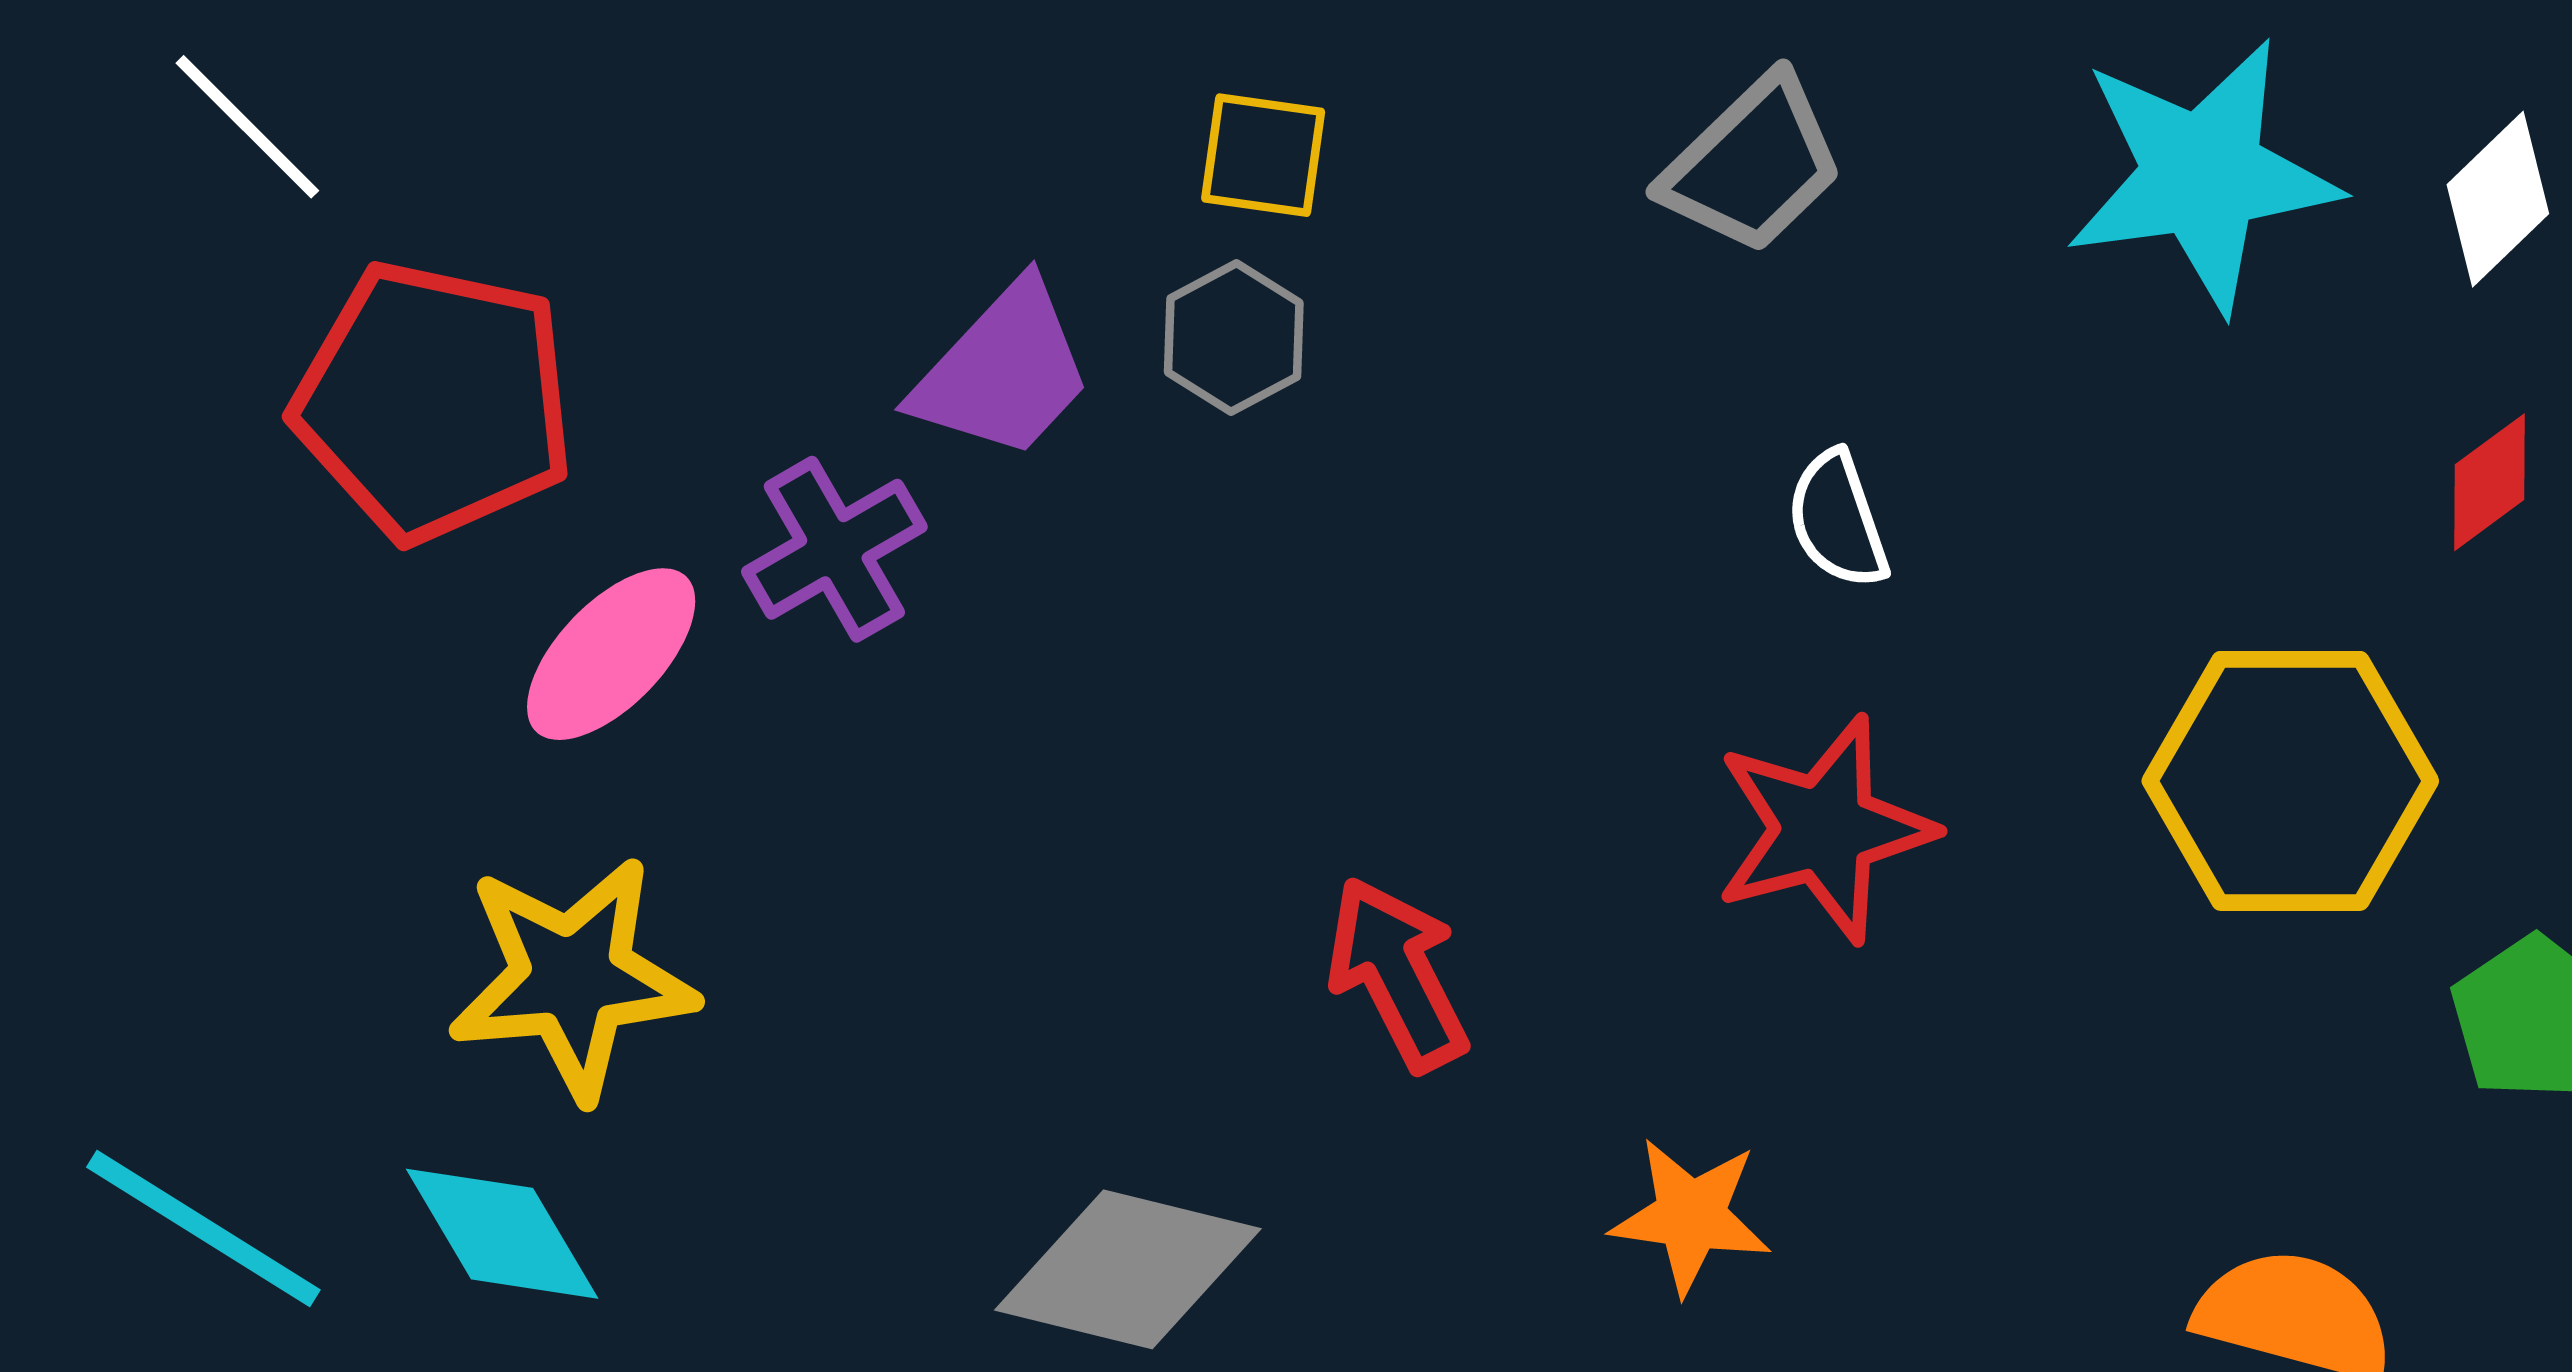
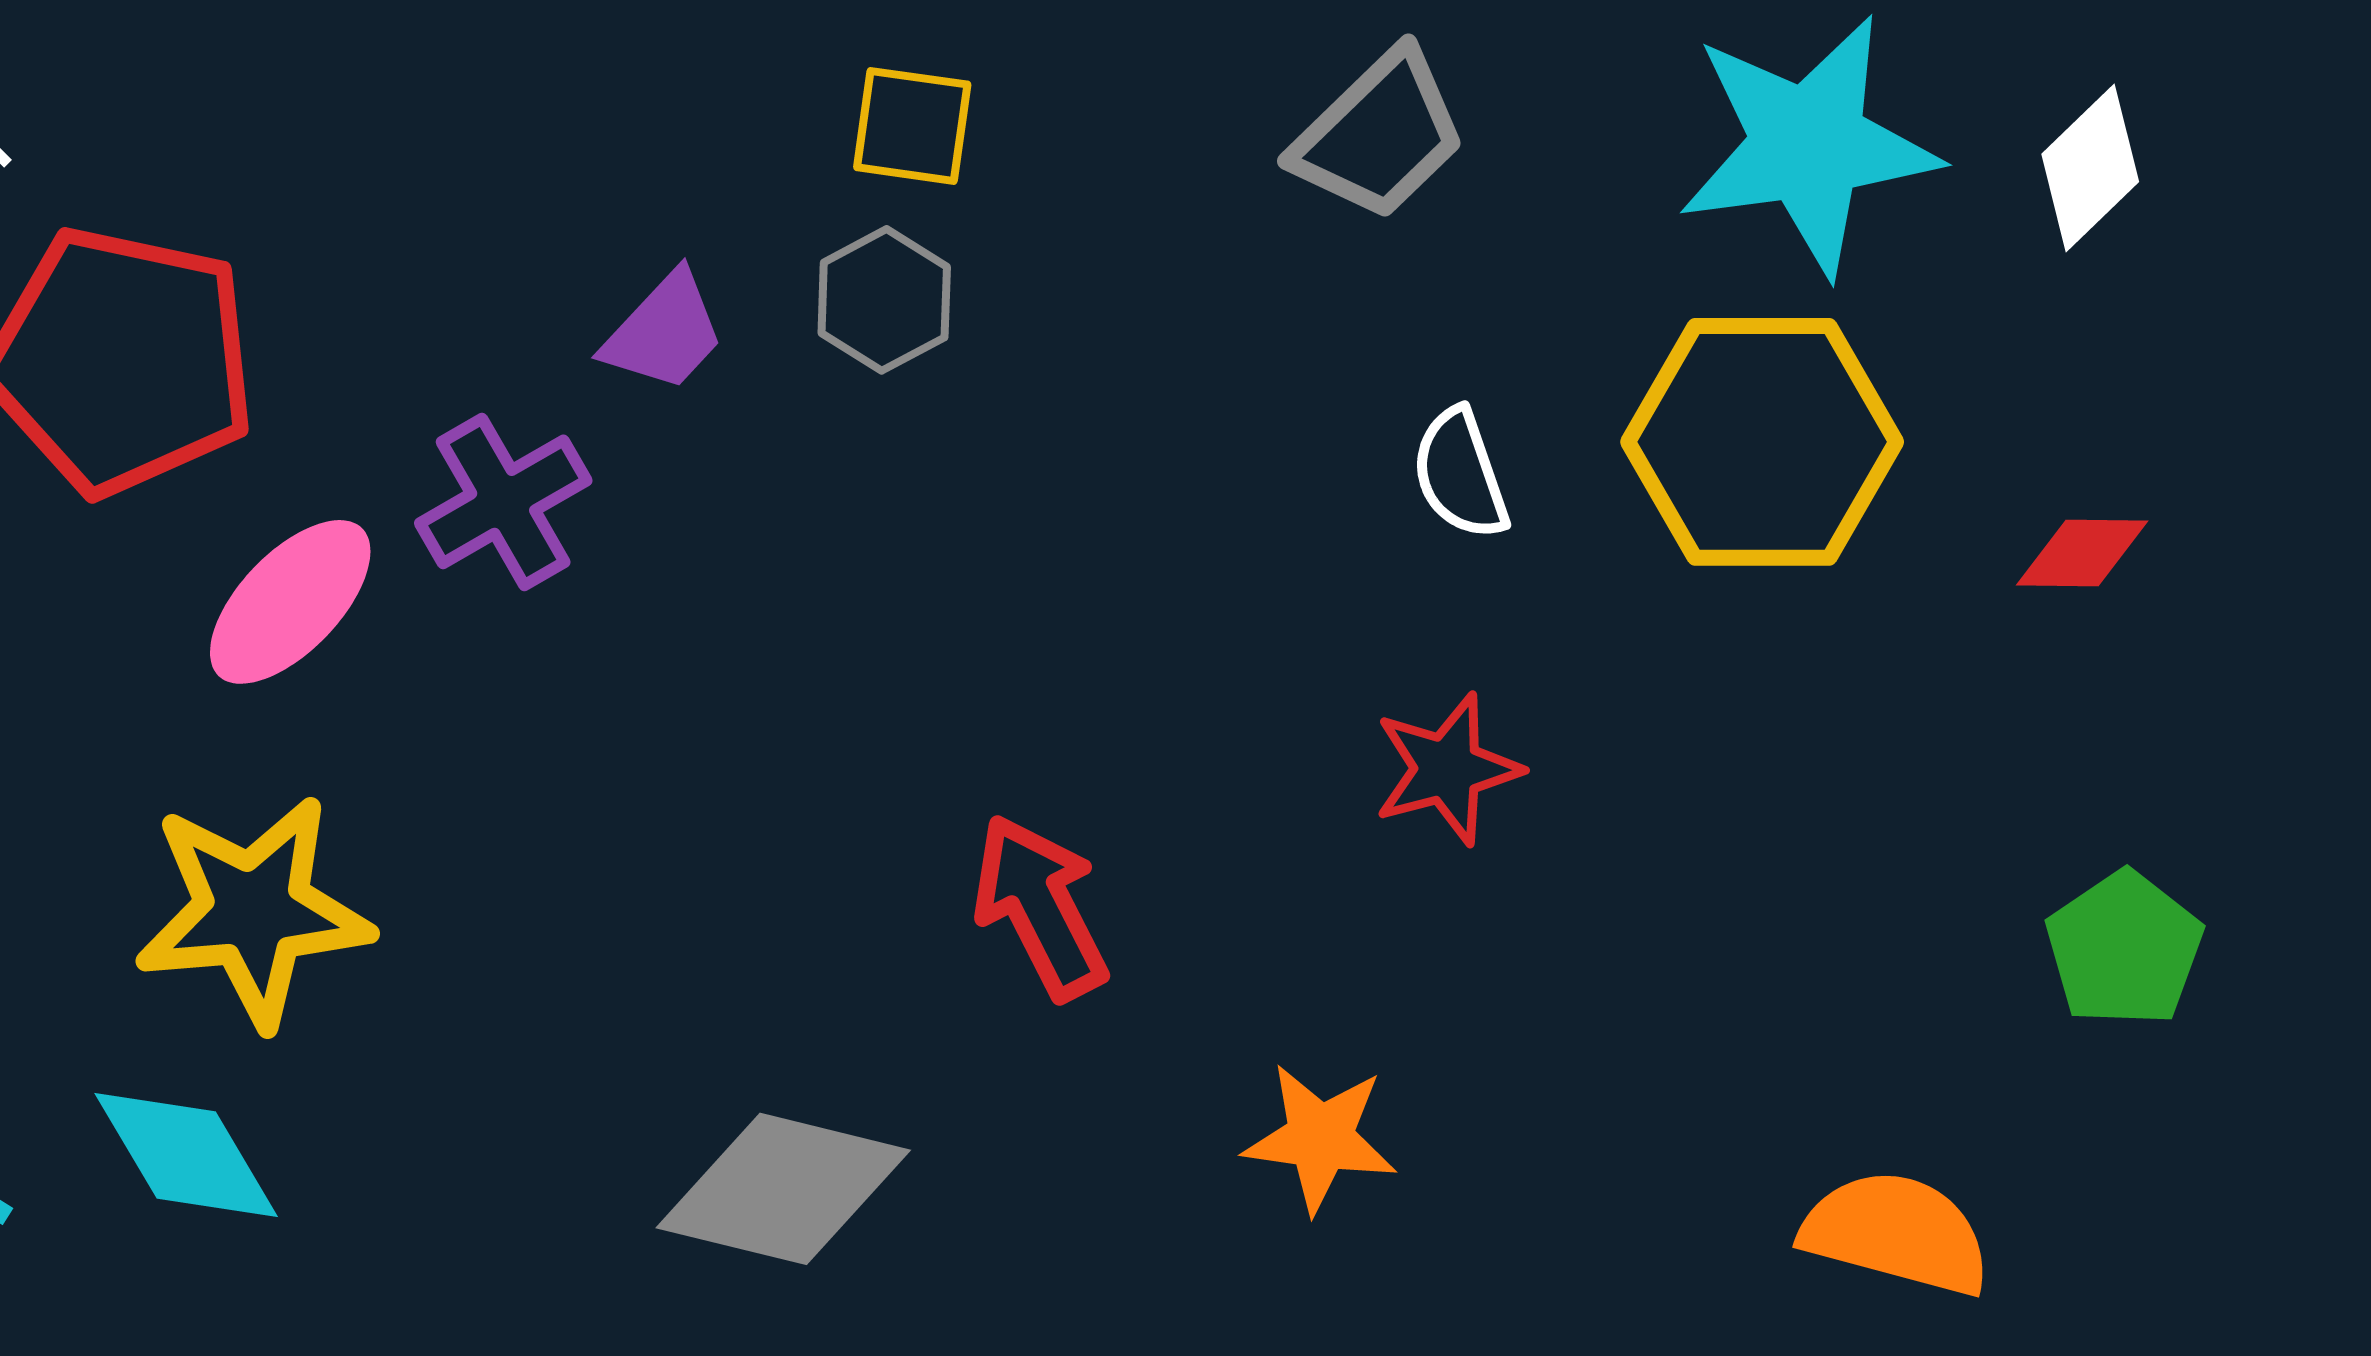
purple trapezoid: (1003, 371) -> (664, 332), size x0.7
red diamond: (2489, 482) -> (2082, 553), moved, turned 37
yellow hexagon: (2290, 781) -> (1762, 442), moved
red star: (1824, 829) -> (1447, 769), size x0.7

